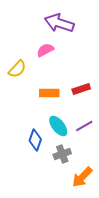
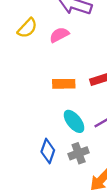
yellow semicircle: (17, 69) -> (27, 28), moved
blue diamond: (35, 140) -> (48, 151), moved

